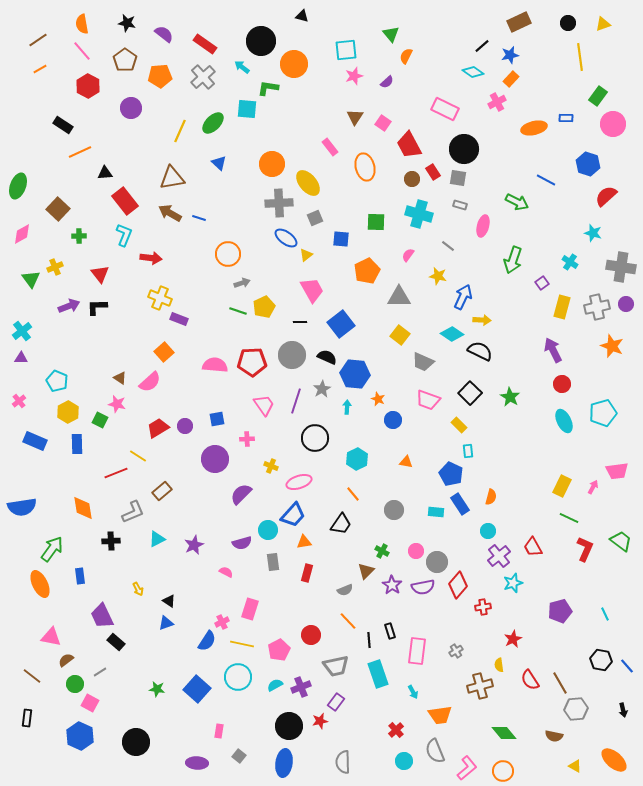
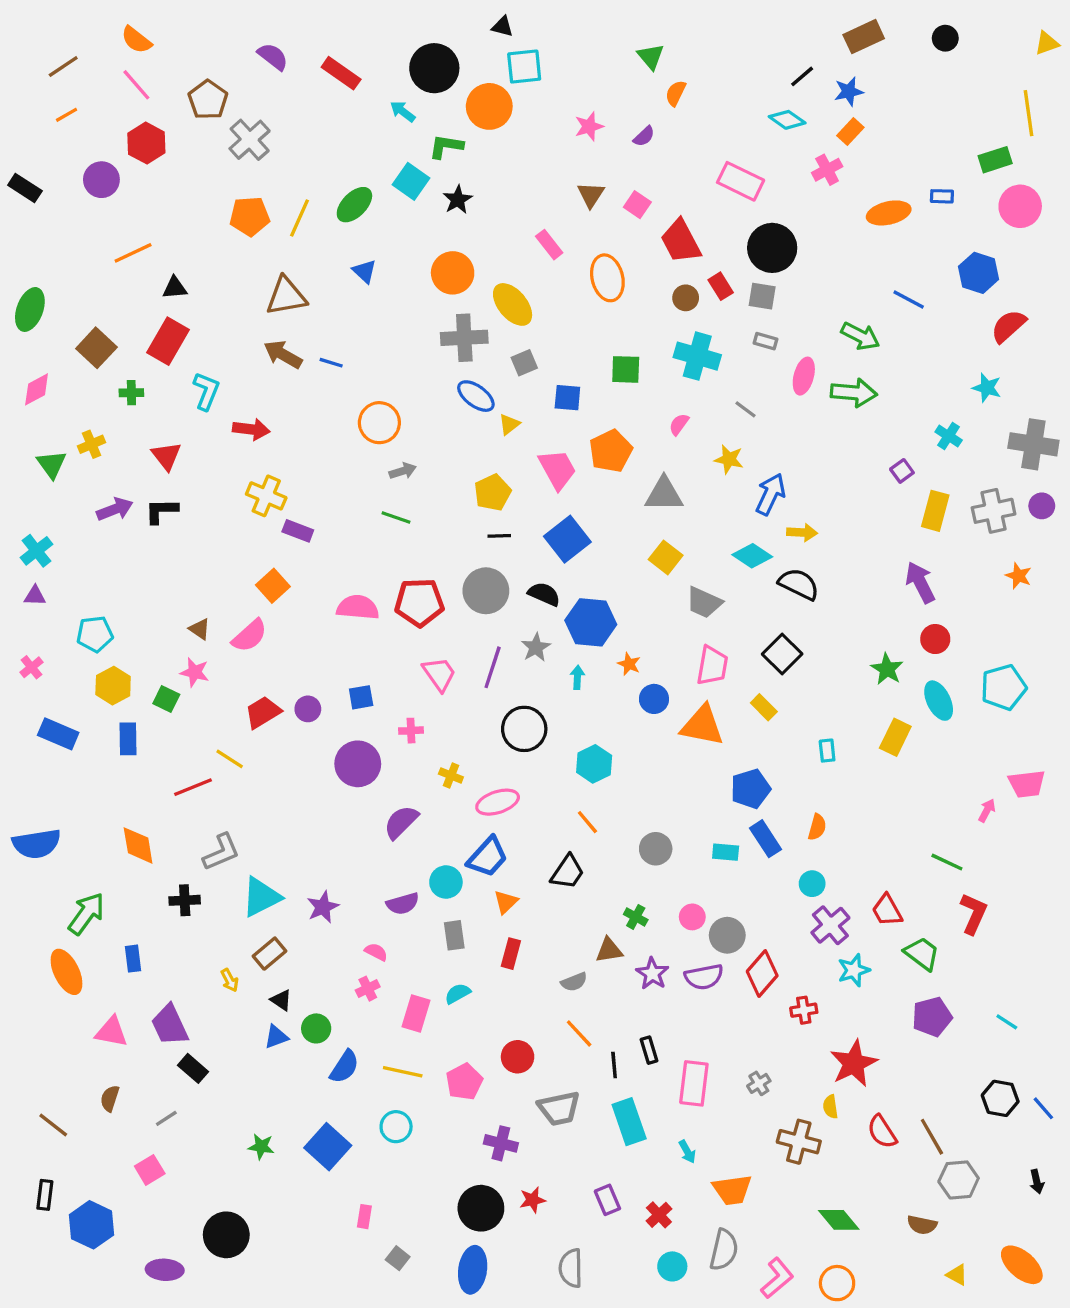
black star: (127, 23) -> (458, 200), moved, turned 30
orange semicircle: (82, 24) -> (136, 40), turned -42
yellow triangle: (603, 24) -> (1047, 43), moved
cyan square: (346, 50) -> (524, 67), moved
yellow line: (580, 57) -> (1028, 113), moved
orange pentagon: (160, 76) -> (250, 216), moved
gray cross: (203, 77) -> (250, 140), moved
green rectangle: (598, 96) -> (995, 160), turned 36
purple circle: (131, 108) -> (101, 180), moved
cyan square: (247, 109) -> (411, 181), turned 30
black rectangle: (63, 125) -> (25, 188), moved
red rectangle: (125, 201) -> (168, 341), moved, turned 68
green arrow: (513, 260) -> (854, 393), moved, turned -104
pink trapezoid: (312, 290) -> (557, 469), moved
yellow pentagon: (264, 307) -> (493, 493), moved
orange star: (612, 346) -> (1018, 576), size x0.7
cyan pentagon: (57, 381) -> (95, 634), turned -30
green star: (510, 397) -> (887, 669), moved
pink trapezoid: (428, 400) -> (712, 666), turned -100
cyan rectangle: (468, 451) -> (827, 751), moved
orange triangle: (406, 462) -> (702, 726), moved, size x2.0
blue pentagon: (451, 474) -> (751, 789), turned 30
yellow rectangle: (562, 486) -> (895, 737), moved
brown rectangle: (162, 491) -> (270, 954), moved
cyan triangle: (157, 539) -> (261, 897), size x1.5
green trapezoid: (621, 541) -> (922, 954), moved
orange triangle: (304, 542) -> (506, 902), turned -35
brown triangle: (366, 571) -> (609, 950), turned 36
cyan line: (605, 614) -> (1007, 1022), turned -32
pink cross: (222, 622) -> (368, 989), moved
pink triangle: (51, 637) -> (111, 1032), moved
red star: (513, 639) -> (854, 1063), size x1.6
brown semicircle: (66, 660) -> (110, 1098), turned -35
cyan circle: (238, 677) -> (396, 1127), size x0.7
green circle: (75, 684) -> (316, 1028), moved
cyan semicircle: (275, 685) -> (458, 994), moved
brown cross: (480, 686) -> (799, 1142), turned 30
purple cross: (301, 687) -> (501, 1143), turned 36
purple rectangle: (336, 702) -> (607, 1200), moved, turned -60
pink square: (90, 703) -> (150, 1170), turned 30
blue hexagon: (80, 736) -> (91, 1225), moved
gray semicircle: (435, 751) -> (724, 1250), turned -145
purple ellipse: (197, 763) -> (165, 1270), moved

